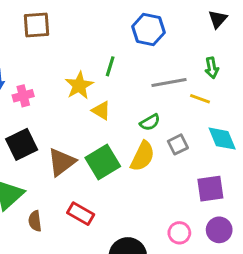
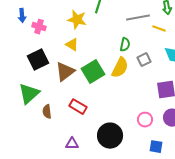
yellow star: (79, 85) -> (77, 20), turned -30
pink cross: (23, 96) -> (39, 27), turned 32
yellow triangle: (101, 111) -> (72, 45), moved
green semicircle: (150, 122) -> (125, 45), turned -48

